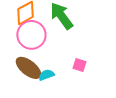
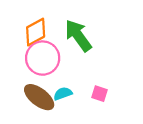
cyan semicircle: (46, 75) -> (63, 94), moved

